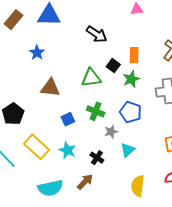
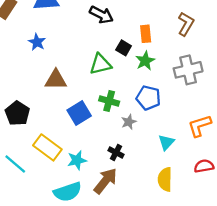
blue square: (68, 119) -> (79, 113), size x1.5
cyan star: (67, 150) -> (77, 160), moved, turned -30
cyan triangle: (128, 150) -> (166, 142), moved
brown arrow: (85, 182) -> (105, 181), size x1.4

